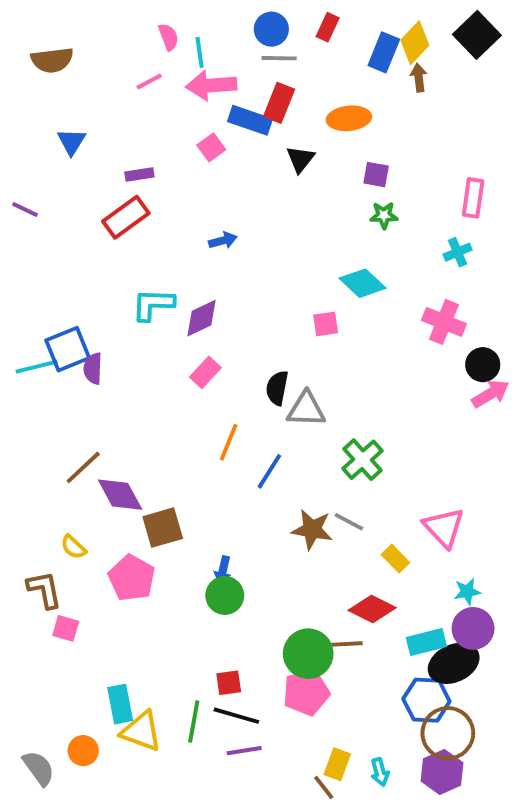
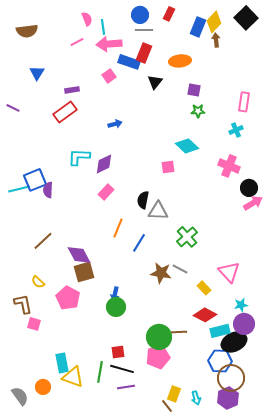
purple diamond: (120, 495) -> (79, 255), moved
red diamond: (372, 609) -> (205, 315), moved

